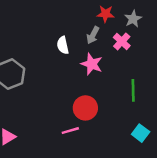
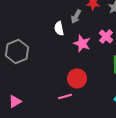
gray arrow: (93, 35) -> (76, 16), moved
pink cross: (122, 41) -> (106, 36), moved

